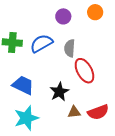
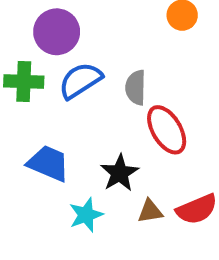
purple circle: (63, 16) -> (57, 32), moved, size x1.5
cyan star: (26, 118) -> (86, 215), moved, size x0.7

